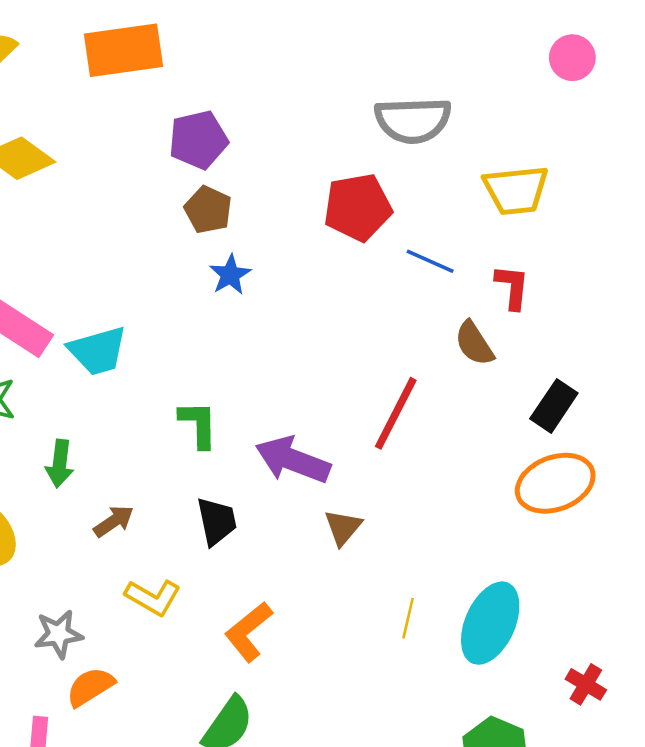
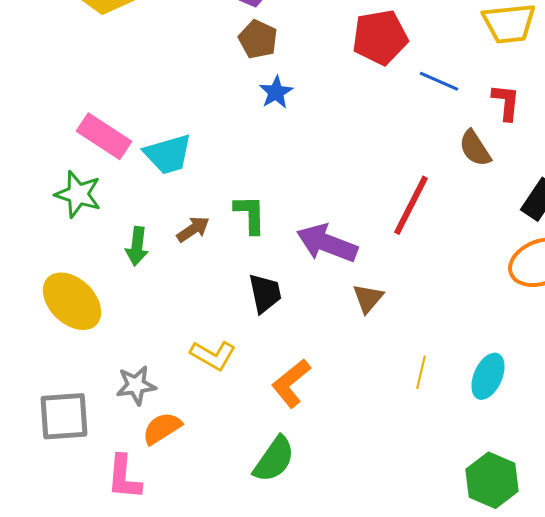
brown arrow: (114, 521) -> (193, 229), moved
cyan ellipse: (490, 623) -> (488, 376), size x0.7

